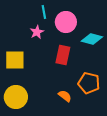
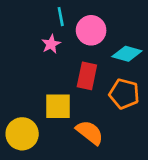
yellow square: (15, 60) -> (58, 106), moved
orange pentagon: (89, 83) -> (124, 94), moved
orange semicircle: (65, 96) -> (90, 132), size x1.5

